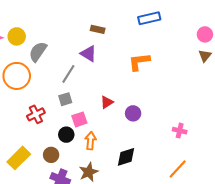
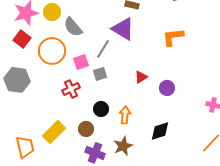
gray semicircle: (38, 52) -> (73, 27), turned -75
purple triangle: (89, 54) -> (123, 29), size x1.4
pink square: (79, 119) -> (81, 62), moved

